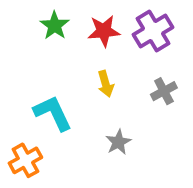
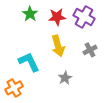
purple cross: (153, 31) -> (84, 17), turned -30
yellow arrow: (106, 84) -> (58, 46), size x1.5

